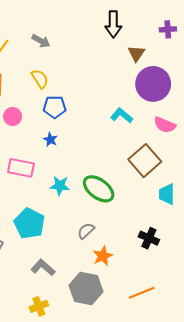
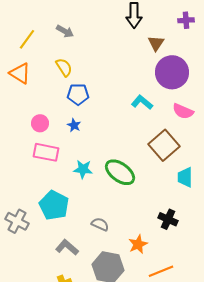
pink circle: (13, 116) -> (40, 123), moved
gray semicircle: (86, 231) -> (100, 224), moved, turned 66
orange star: (103, 256) -> (138, 244), moved

